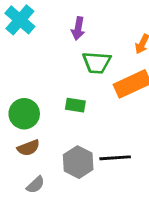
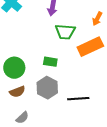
gray hexagon: (78, 162) -> (47, 88), moved

